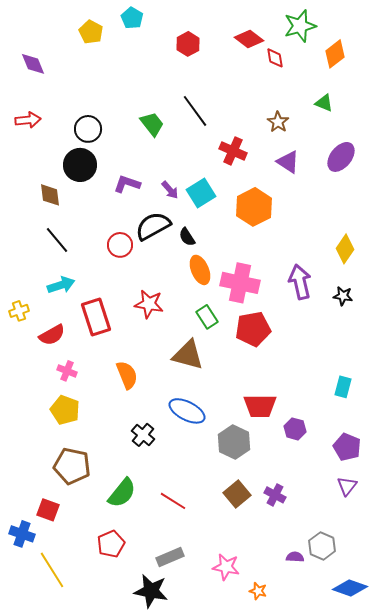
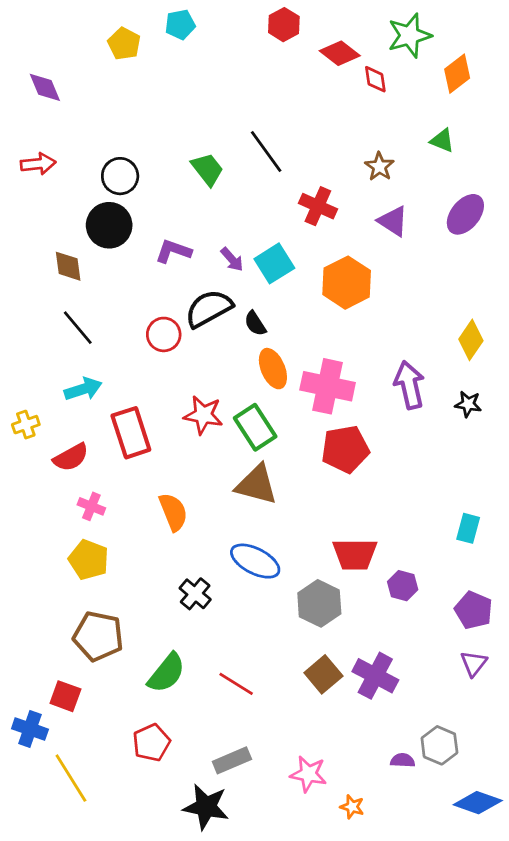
cyan pentagon: (132, 18) -> (180, 25), turned 30
red hexagon: (188, 44) -> (284, 25), moved
green rectangle: (207, 317) -> (255, 427), moved, size x1.4
purple cross: (275, 495) -> (375, 676), size x1.5

